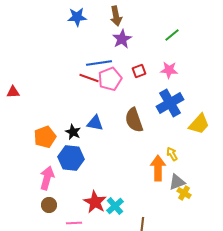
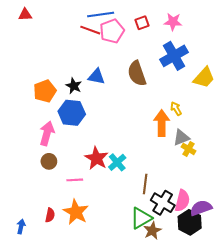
red triangle: (13, 92) -> (25, 15), moved

